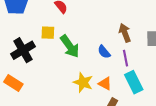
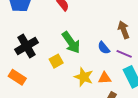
yellow square: (48, 33) -> (56, 61), moved, turned -32
purple line: (126, 58) -> (124, 54), turned -56
orange triangle: (105, 84) -> (105, 78), turned -32

